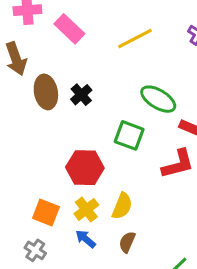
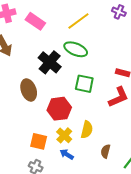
brown ellipse: (46, 92) -> (29, 90), moved
black cross: (81, 95) -> (50, 62), size x1.6
green ellipse: (158, 99) -> (76, 49), moved
brown semicircle: (127, 242) -> (106, 151), moved

